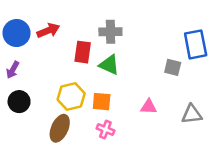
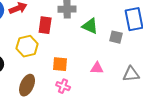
green triangle: (109, 65) -> (90, 26), moved
yellow hexagon: (71, 97) -> (27, 46), moved

